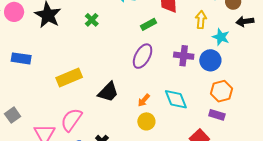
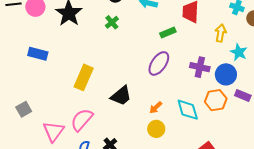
yellow rectangle: (69, 78) -> (84, 77), turned -50
orange hexagon: (221, 91) -> (216, 100), moved
purple rectangle: (217, 115) -> (243, 95), moved

